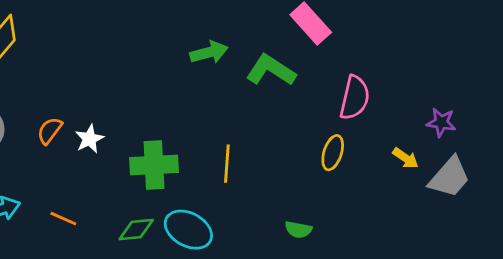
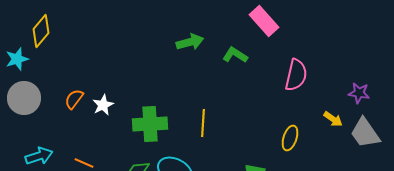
green L-shape: (271, 70) -> (235, 55), size x0.7
yellow ellipse: (333, 153) -> (290, 138), moved
gray trapezoid: (449, 177) -> (365, 133), turned 104

